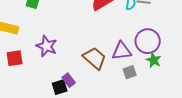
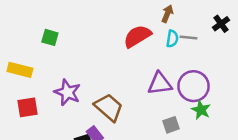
purple triangle: (122, 51) -> (160, 84), moved
brown trapezoid: (95, 58) -> (109, 107), moved

